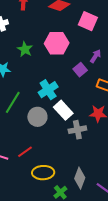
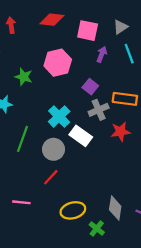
purple arrow: (96, 56) -> (102, 54), moved
gray cross: (77, 130) -> (99, 110), moved
red line: (25, 152) -> (51, 177), moved

